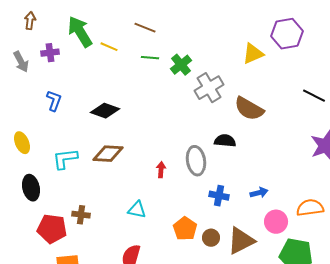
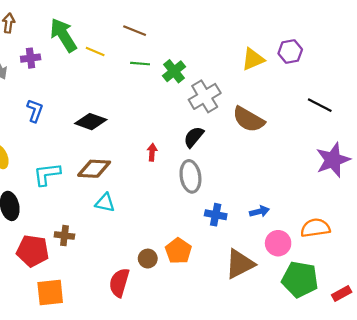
purple hexagon: (287, 34) -> (290, 51), moved, size x0.7
black semicircle: (225, 141) -> (194, 137), moved, turned -55
red arrow: (161, 170) -> (152, 152), moved
cyan triangle: (137, 210) -> (105, 203), moved
brown circle: (211, 238) -> (148, 259), moved

